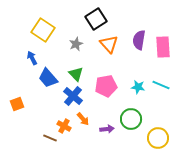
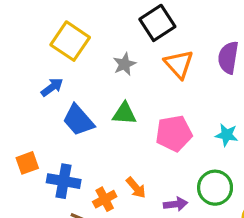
blue arrow: (32, 58) -> (52, 87), turned 80
green triangle: (76, 74) -> (124, 114), turned -42
blue cross: (73, 96) -> (64, 181), moved, turned -30
orange cross: (64, 126) -> (105, 199), turned 32

